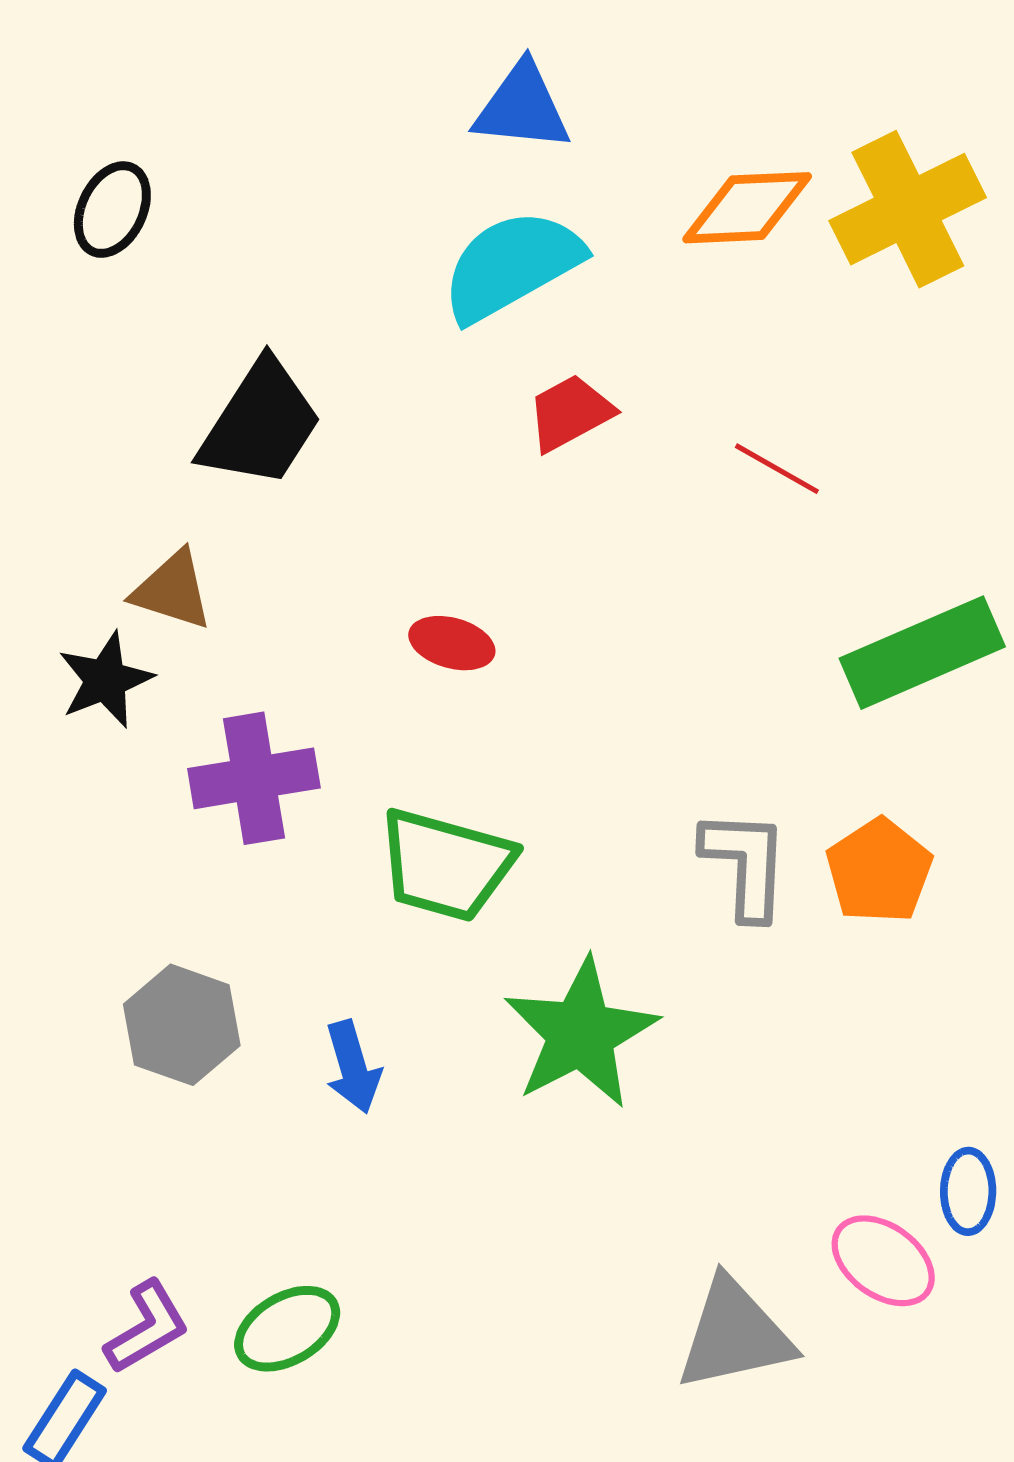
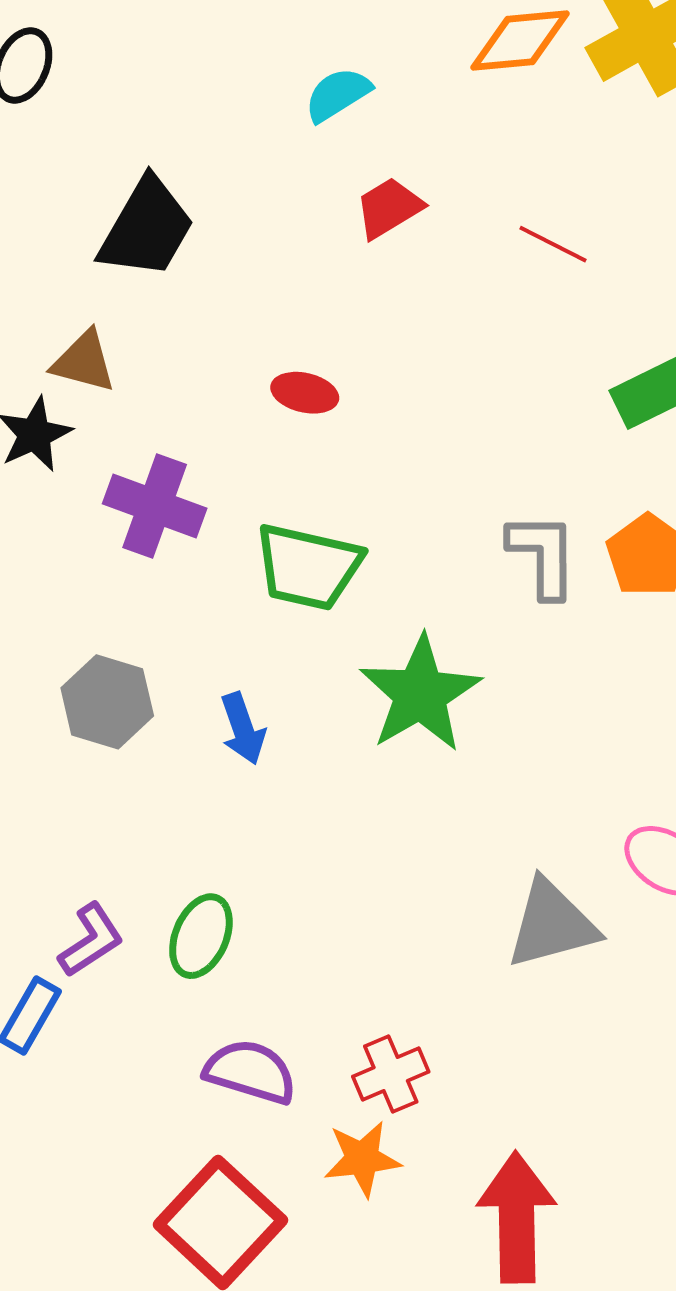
cyan semicircle: (512, 265) -> (338, 94), size x0.6
purple cross: (254, 778) -> (155, 506), turned 32
green ellipse: (287, 1329) -> (201, 936), turned -34

